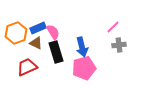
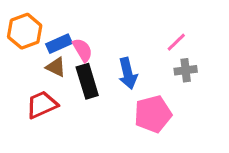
orange hexagon: (16, 33) -> (25, 31), moved
pink pentagon: (84, 68) -> (153, 114), moved

